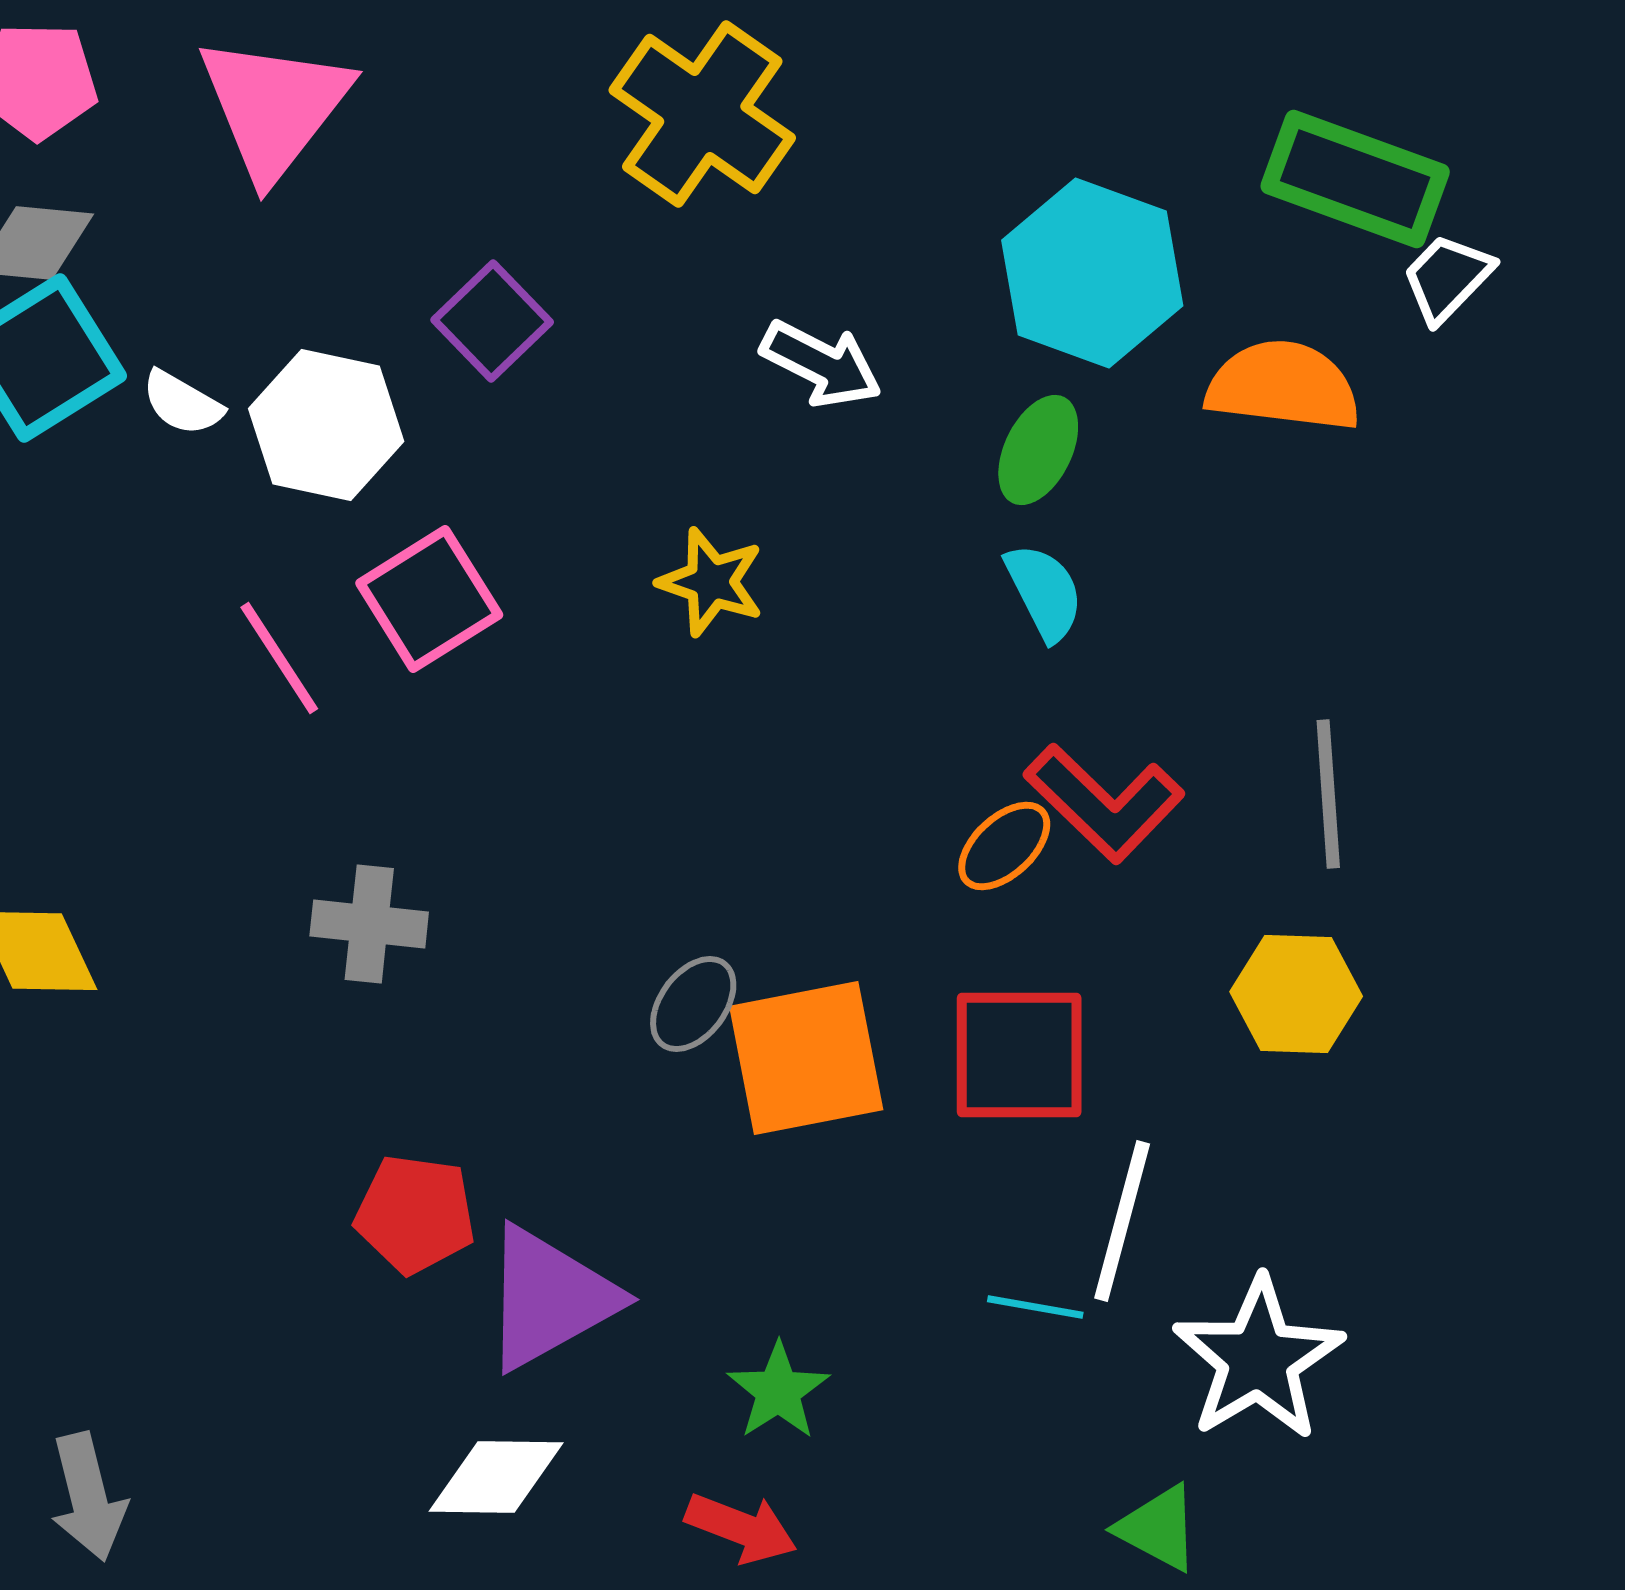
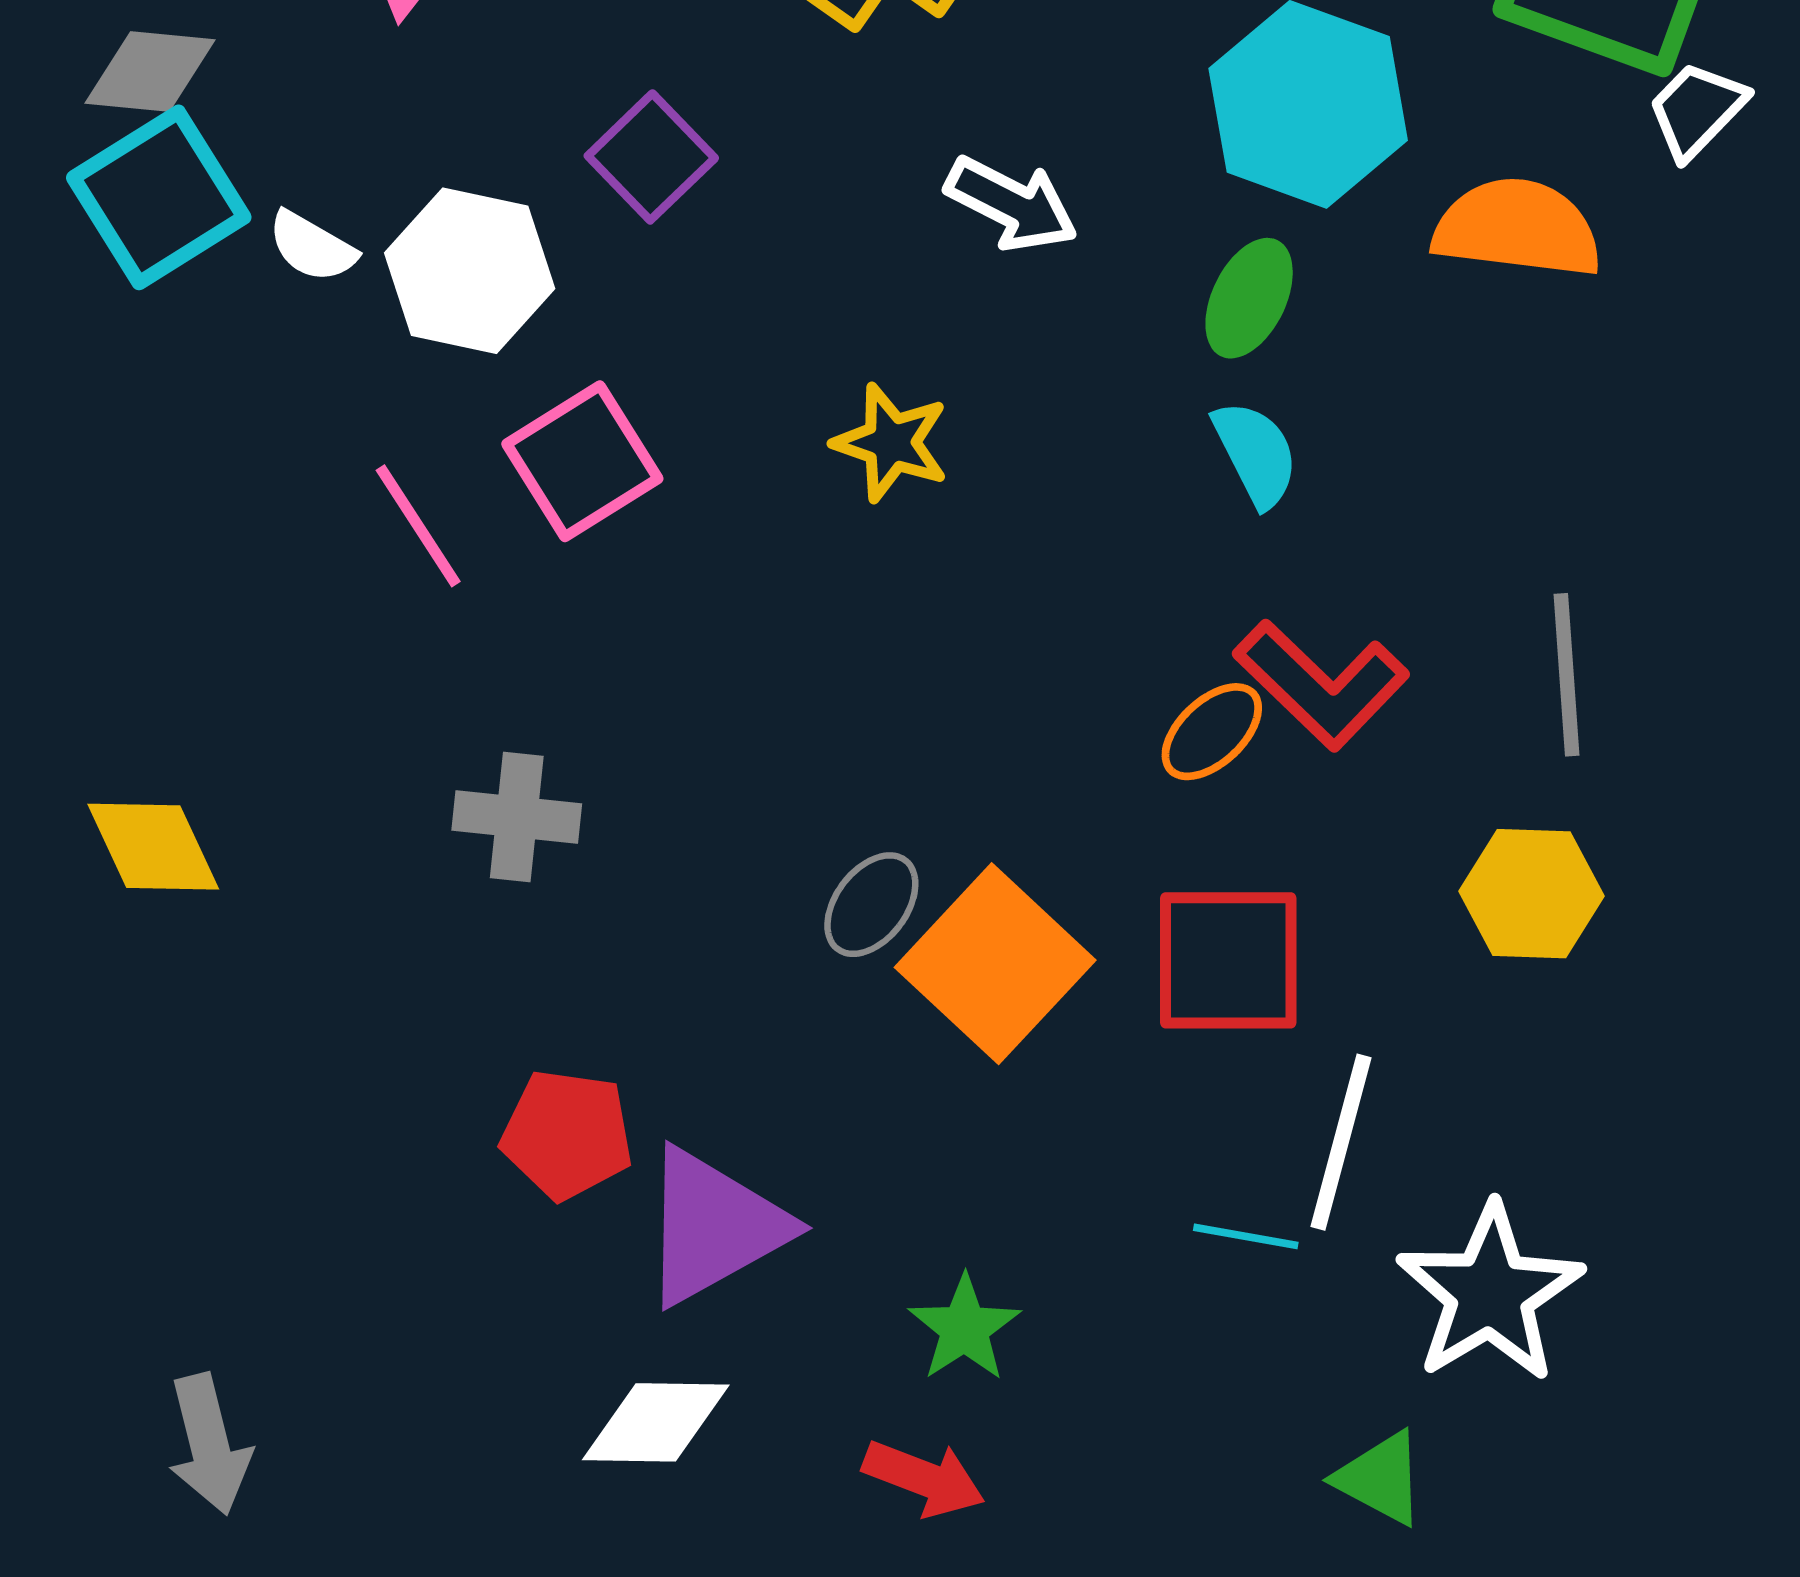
orange square: (806, 1058) -> (995, 964), turned -36

